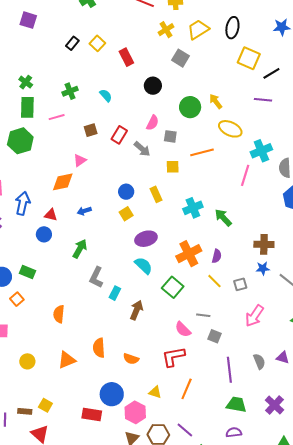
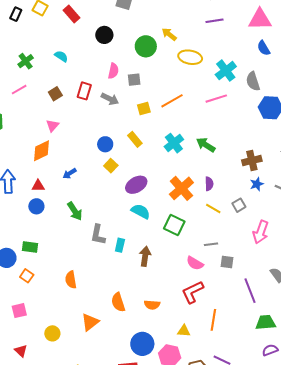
orange line: (202, 152) -> (172, 101), moved
pink line: (245, 175) -> (216, 99), turned 70
green arrow: (80, 249) -> (75, 211), turned 132

